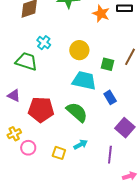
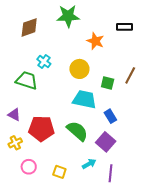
orange star: (101, 14) -> (95, 41), moved
purple square: (125, 128) -> (106, 142), moved
yellow cross: (14, 134) -> (15, 143), moved
cyan arrow: (81, 144) -> (89, 164), moved

